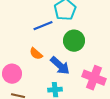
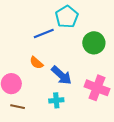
green circle: (74, 41) -> (94, 43), moved

